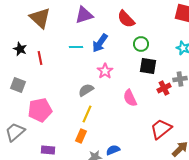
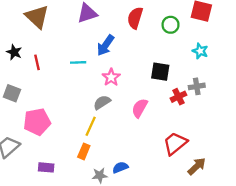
red semicircle: (126, 19) -> (135, 18), turned 60
green circle: (141, 44) -> (171, 25), moved
cyan line: (76, 47) -> (78, 62), moved
gray semicircle: (86, 90) -> (102, 102), moved
pink semicircle: (130, 98) -> (140, 108), turned 54

